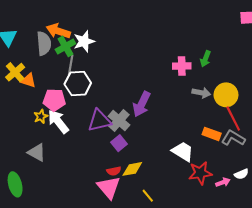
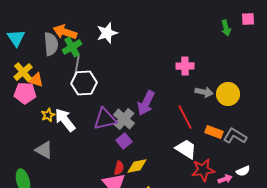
white star: (84, 41) -> (107, 33), moved
green arrow: (205, 59) -> (226, 28), moved, turned -35
pink pentagon: (54, 100) -> (25, 93), moved
red line: (233, 118) -> (185, 117), moved
red semicircle: (114, 171) -> (119, 168), turned -64

